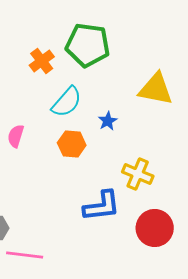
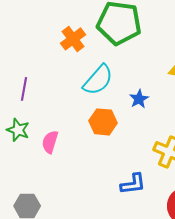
pink semicircle: (16, 136) -> (50, 142), moved
blue L-shape: (102, 206) -> (133, 184), size x0.7

